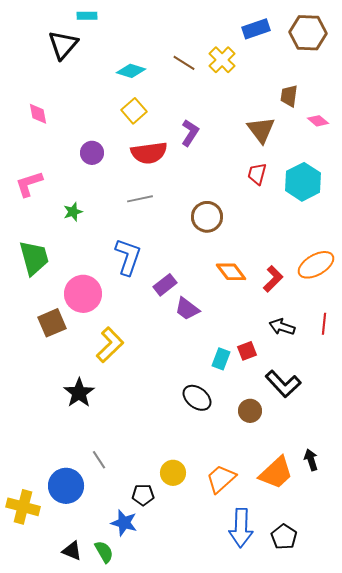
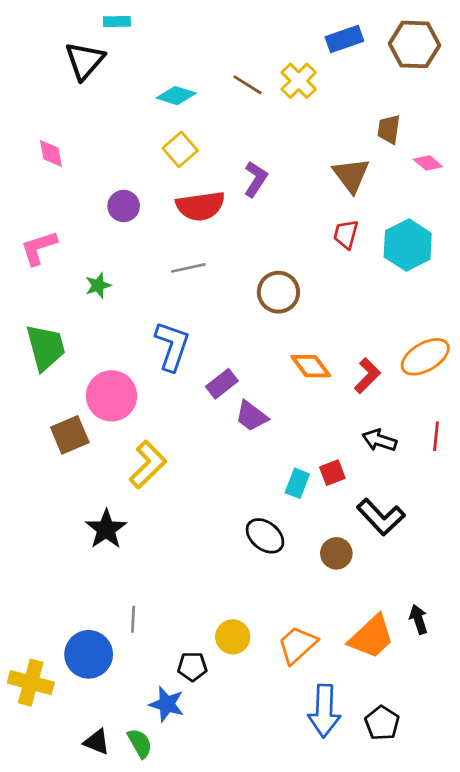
gray line: (99, 460) -> (133, 619), turned 36

